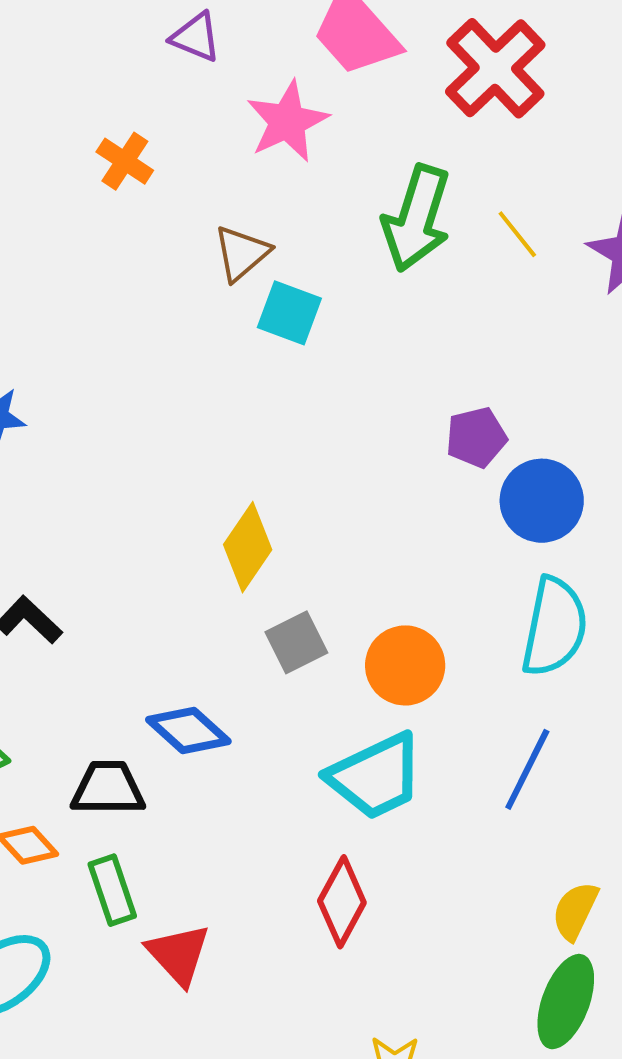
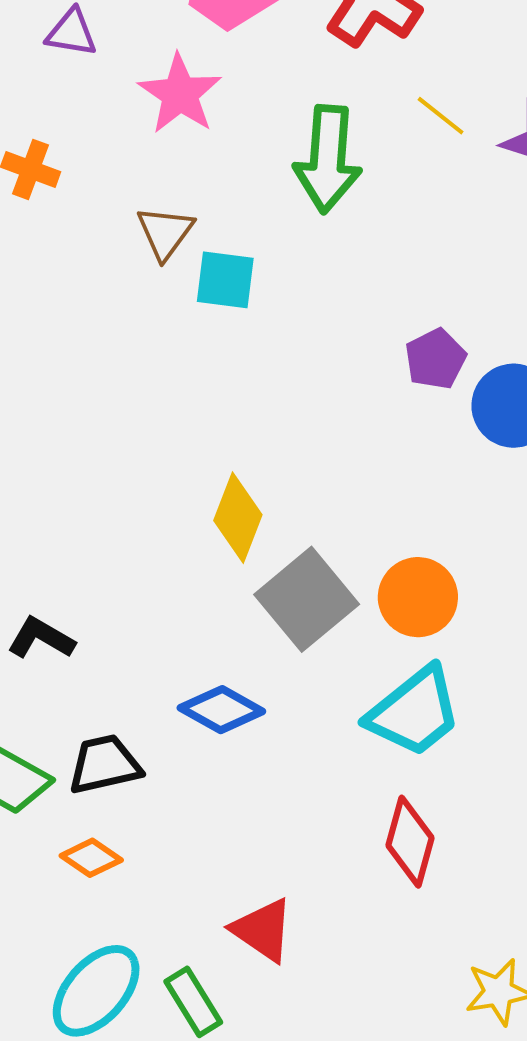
yellow line: (517, 234) -> (441, 116), moved
gray square: (296, 642) -> (307, 599), size x1.6
black trapezoid: (108, 788) -> (105, 764), moved
green rectangle: (112, 890) -> (193, 1002), moved

